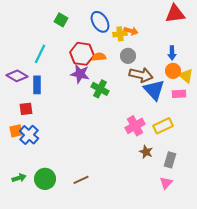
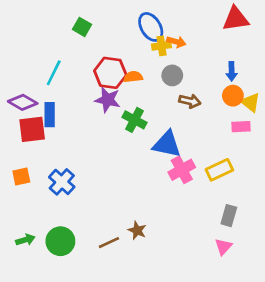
blue ellipse: (100, 22) -> (151, 27), moved
brown arrow: (141, 75) -> (190, 101), size x0.7
blue triangle: (154, 90) -> (167, 144), moved, turned -35
red square: (26, 109) -> (32, 129), moved, size x1.5
blue cross: (29, 135) -> (62, 182), moved
brown star: (146, 152) -> (137, 230), moved

